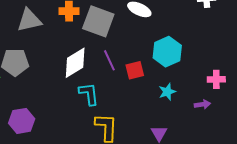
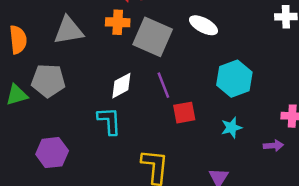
white diamond: (75, 63) -> (121, 86), size x0.7
red square: (135, 70) -> (184, 113), moved
cyan L-shape: (89, 94) -> (109, 121), moved

